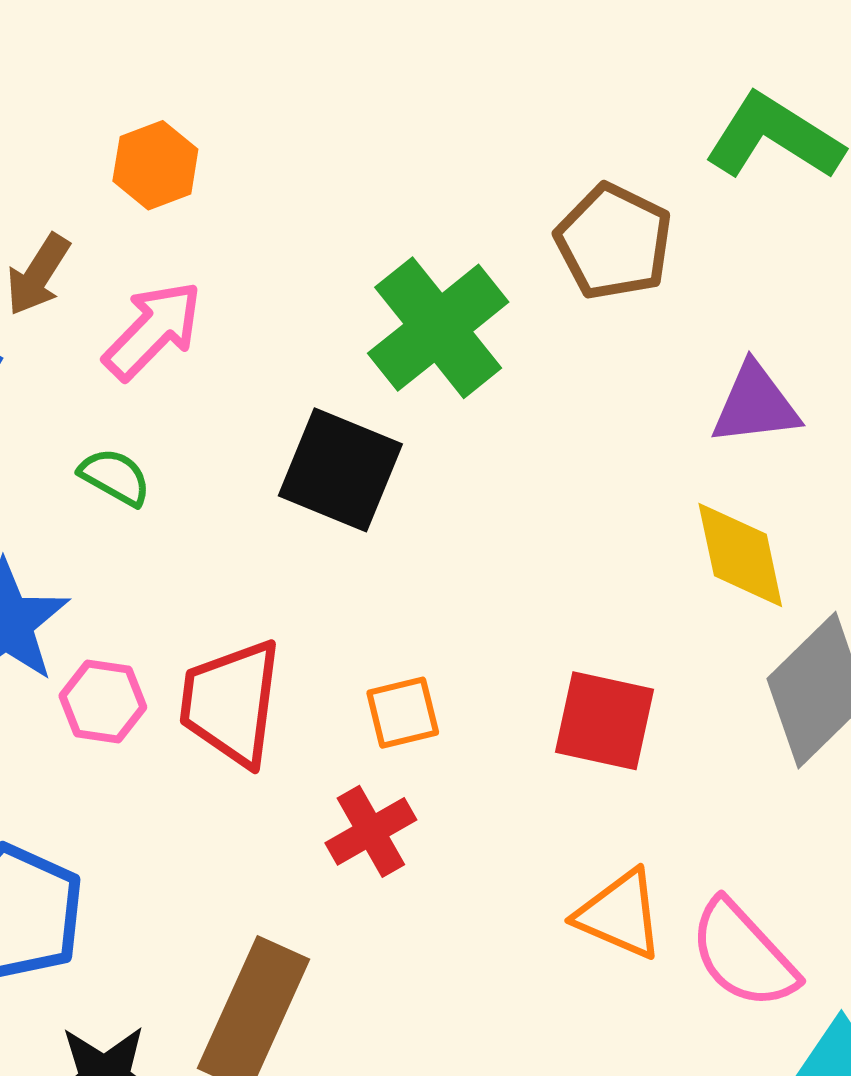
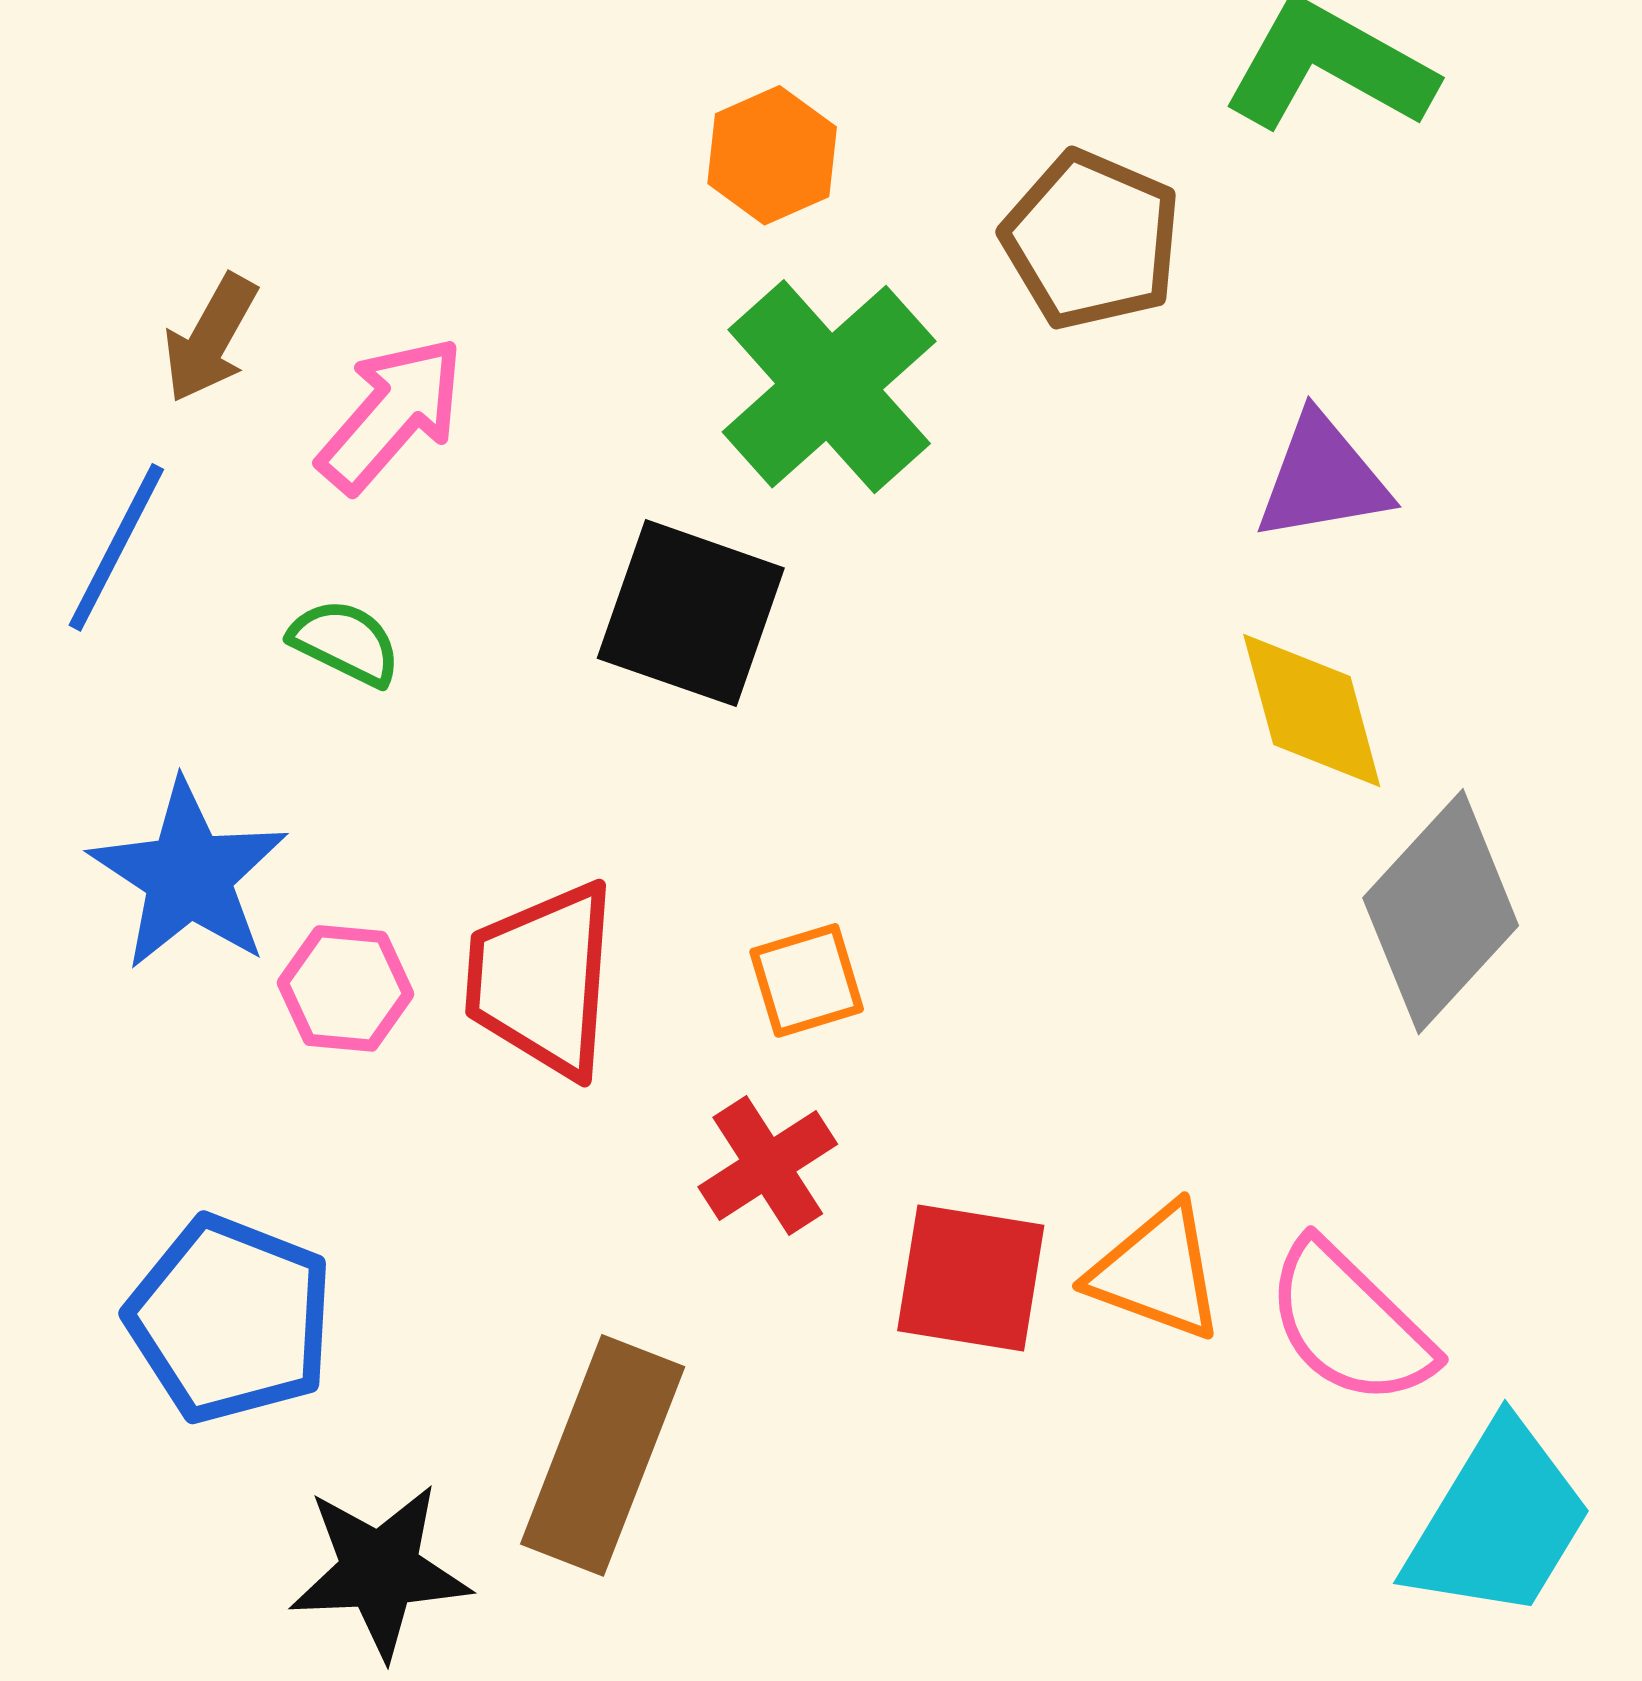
orange hexagon: (155, 165) -> (772, 155), moved
red square: (605, 721) -> (971, 1278), moved

